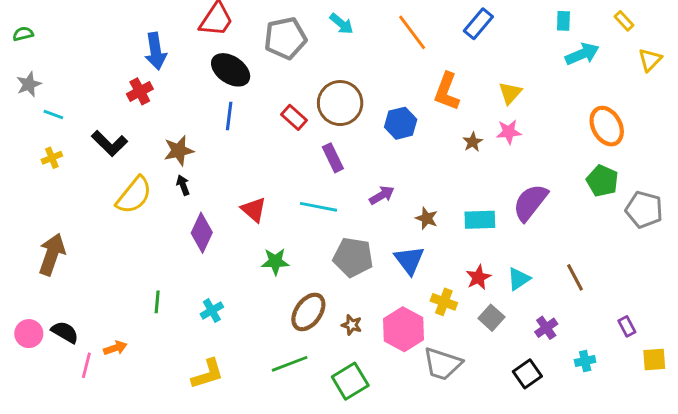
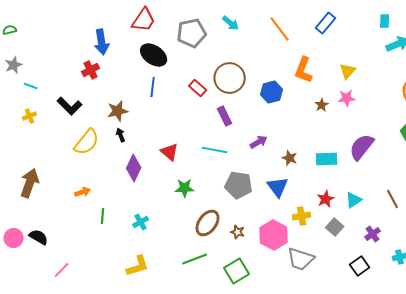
yellow cross: (444, 302) -> (302, 216), turned -30
orange arrow: (115, 348) -> (83, 192), moved
pink line: (86, 365) -> (62, 270), moved, turned 30

